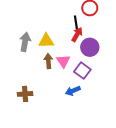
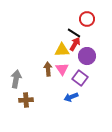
black line: (76, 23) -> (74, 33), turned -48
yellow triangle: (46, 41) -> (62, 50), moved
gray arrow: (25, 42) -> (16, 79), moved

